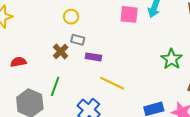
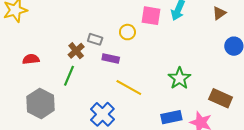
yellow circle: (71, 17) -> (127, 32), moved
green star: (171, 59) -> (179, 78), moved
green line: (55, 86) -> (69, 76), moved

